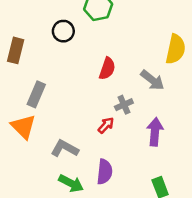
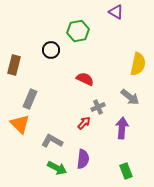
red semicircle: (107, 69) -> (85, 79), turned -84
gray arrow: (152, 80) -> (130, 97), moved

